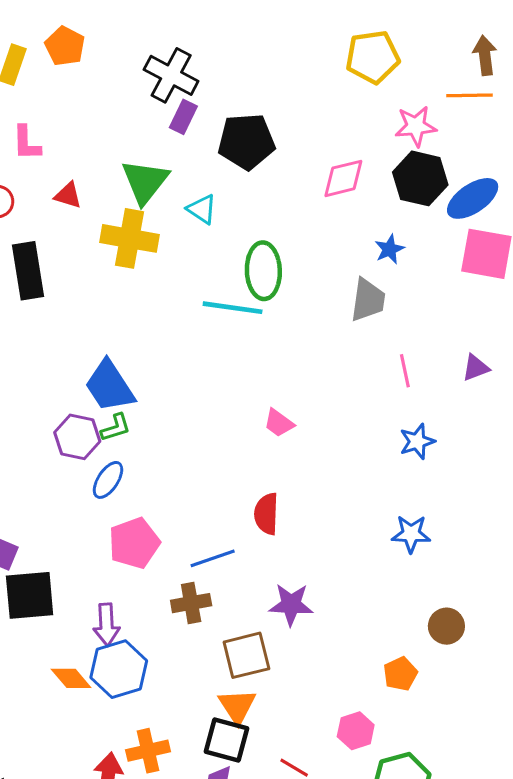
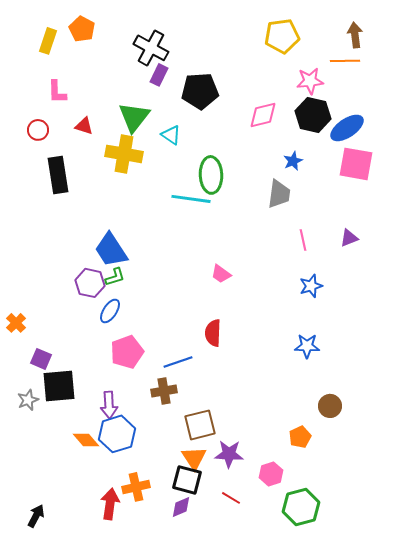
purple star: (291, 605) -> (229, 454), moved

